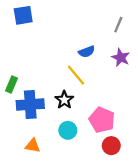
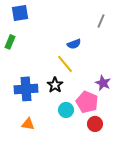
purple star: (121, 58) -> (103, 83), moved
green rectangle: (11, 85) -> (10, 42), moved
cyan circle: (68, 130) -> (66, 110), moved

